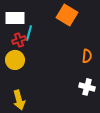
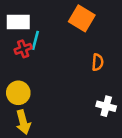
orange semicircle: (87, 56) -> (98, 62), moved
yellow circle: (15, 60) -> (18, 93), moved

